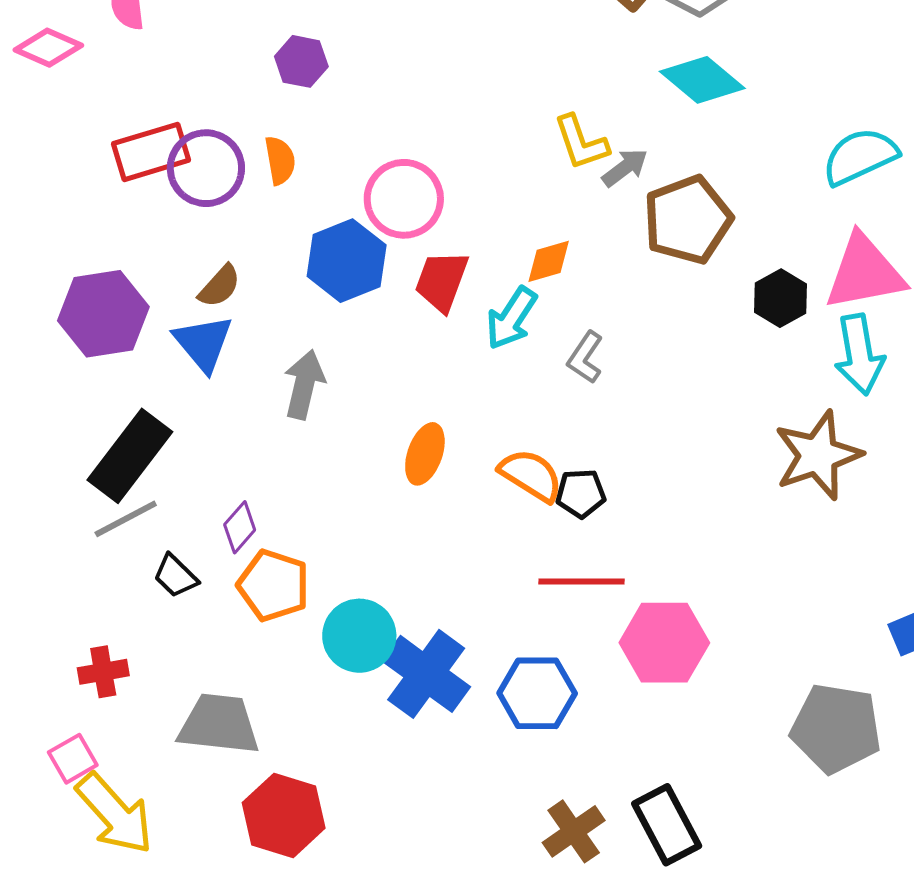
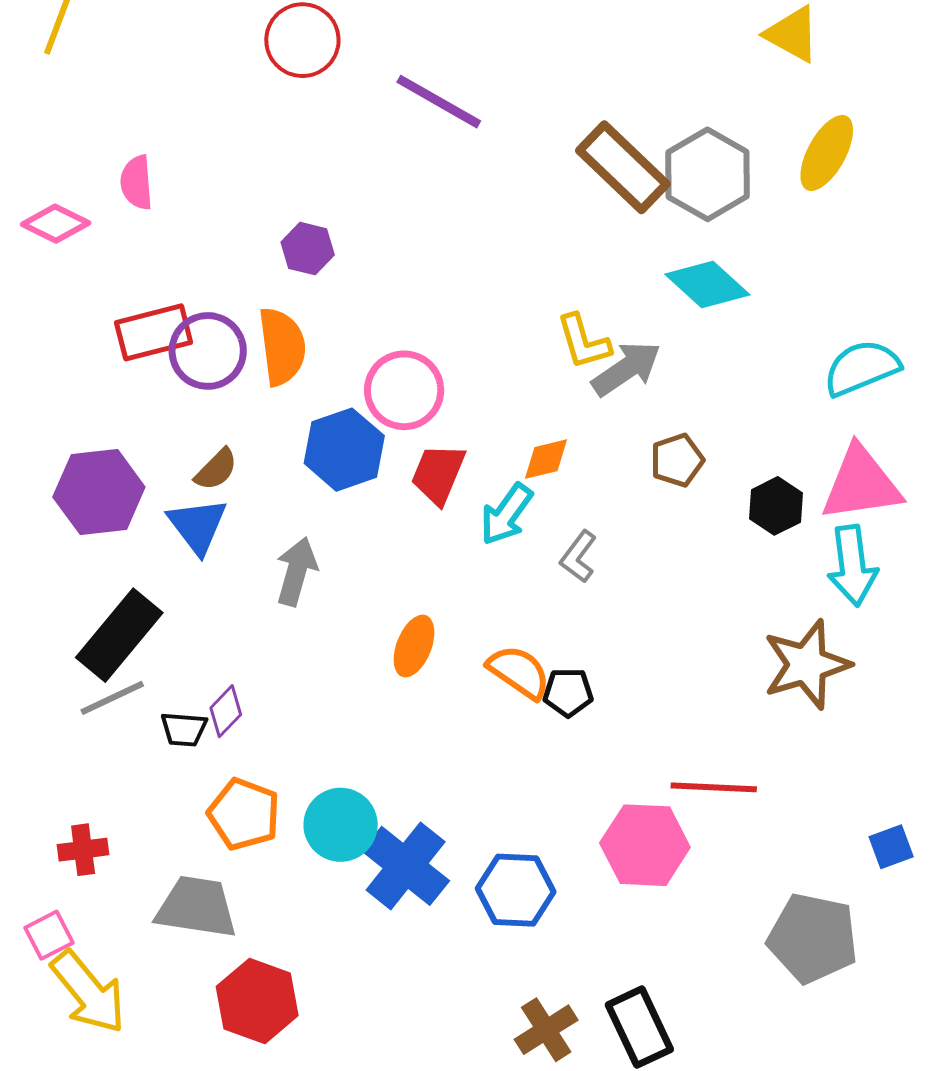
orange semicircle: (280, 160) -> (282, 346), size x1.6
gray arrow: (625, 168) -> (626, 369), size x1.5
brown pentagon: (688, 220) -> (677, 460), moved, size x0.6
black trapezoid: (176, 576) -> (184, 729), moved, turned -42
red line: (581, 581) -> (714, 787), moved
orange pentagon: (273, 585) -> (244, 814), moved

